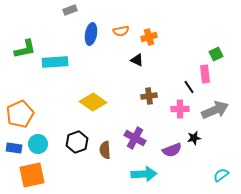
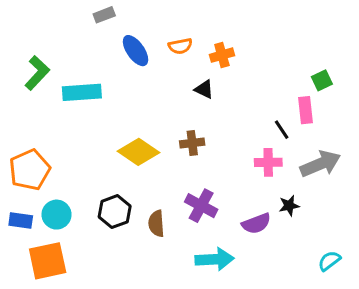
blue ellipse: (91, 34) -> (136, 51), turned -45
green L-shape: (25, 49) -> (37, 73), turned -35
brown cross: (149, 96) -> (192, 143), moved

